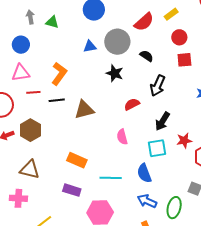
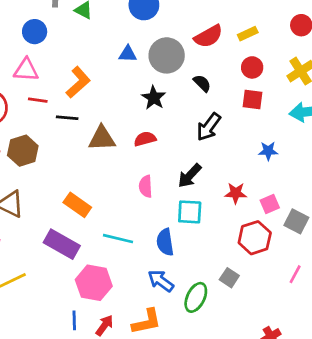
red semicircle: (132, 104) -> (145, 139), moved
black arrow: (162, 121) -> (190, 176), moved
red star: (184, 141) -> (236, 193), moved
purple rectangle: (72, 190) -> (62, 244), size x1.4

